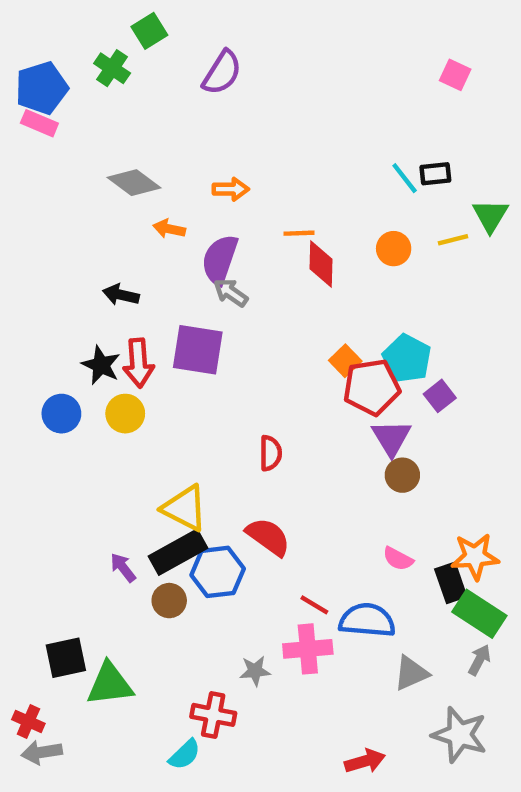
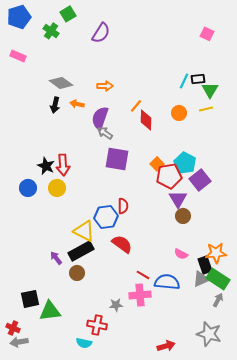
blue pentagon: (42, 88) -> (19, 17), moved
cyan line: (405, 178) -> (184, 81), turned 63
green triangle: (490, 216) -> (210, 90), moved
orange line: (299, 233) -> (136, 106), turned -48
black arrow: (121, 295) -> (55, 105), moved, turned -91
purple square: (198, 350) -> (117, 159), moved
purple square: (440, 396) -> (200, 180), size x1.5
blue hexagon: (218, 572) -> (106, 217), moved
gray triangle: (411, 673) -> (201, 279), moved
cyan semicircle: (185, 755) -> (84, 343), turned 56

